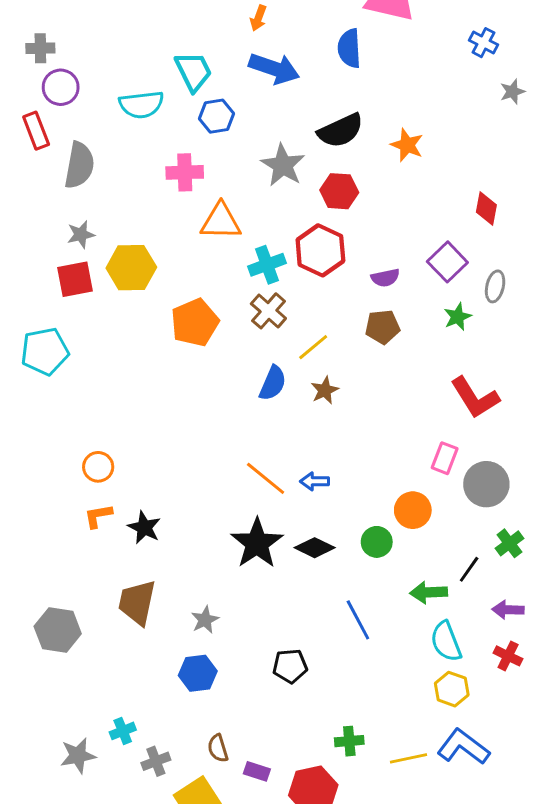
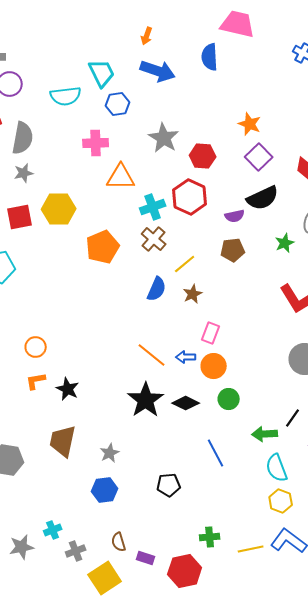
black semicircle: (341, 131) -> (263, 198), moved
gray star: (81, 234) -> (24, 173), moved
purple square: (447, 262) -> (259, 157), moved
pink rectangle: (445, 458) -> (211, 333), moved
orange circle: (413, 510) -> (214, 366), moved

